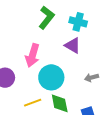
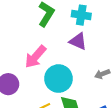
pink arrow: (32, 55) -> (35, 57), turned 30

